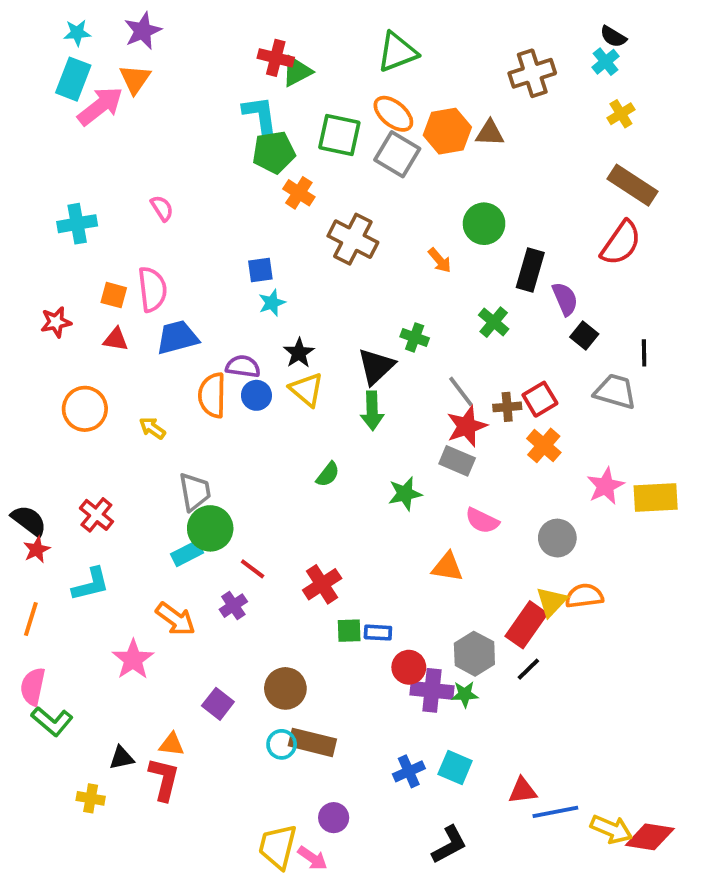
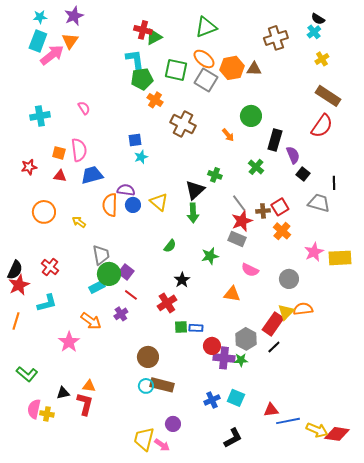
black star: (299, 353) -> (182, 280), moved
black semicircle: (29, 521) -> (15, 270), turned 78
red star: (37, 550) -> (19, 285), size x1.5
pink semicircle: (33, 687) -> (34, 409), moved
purple square: (218, 704) -> (126, 272), moved

